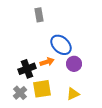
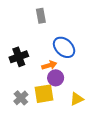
purple circle: (74, 64) -> (56, 78), moved
black cross: (27, 69) -> (19, 57), moved

